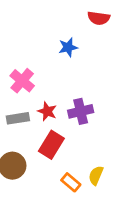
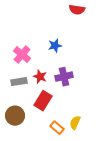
blue star: (68, 47) -> (55, 46), moved

